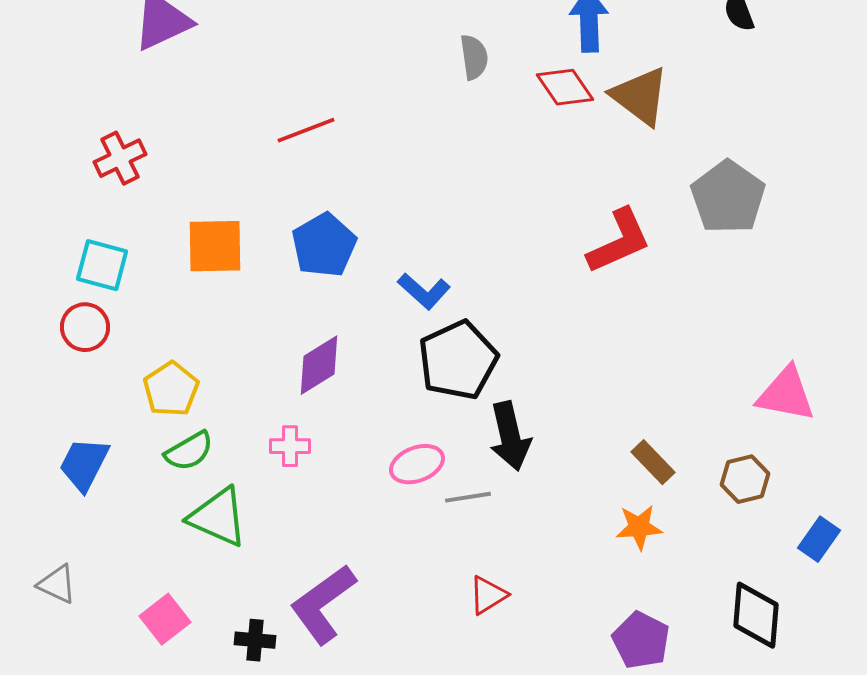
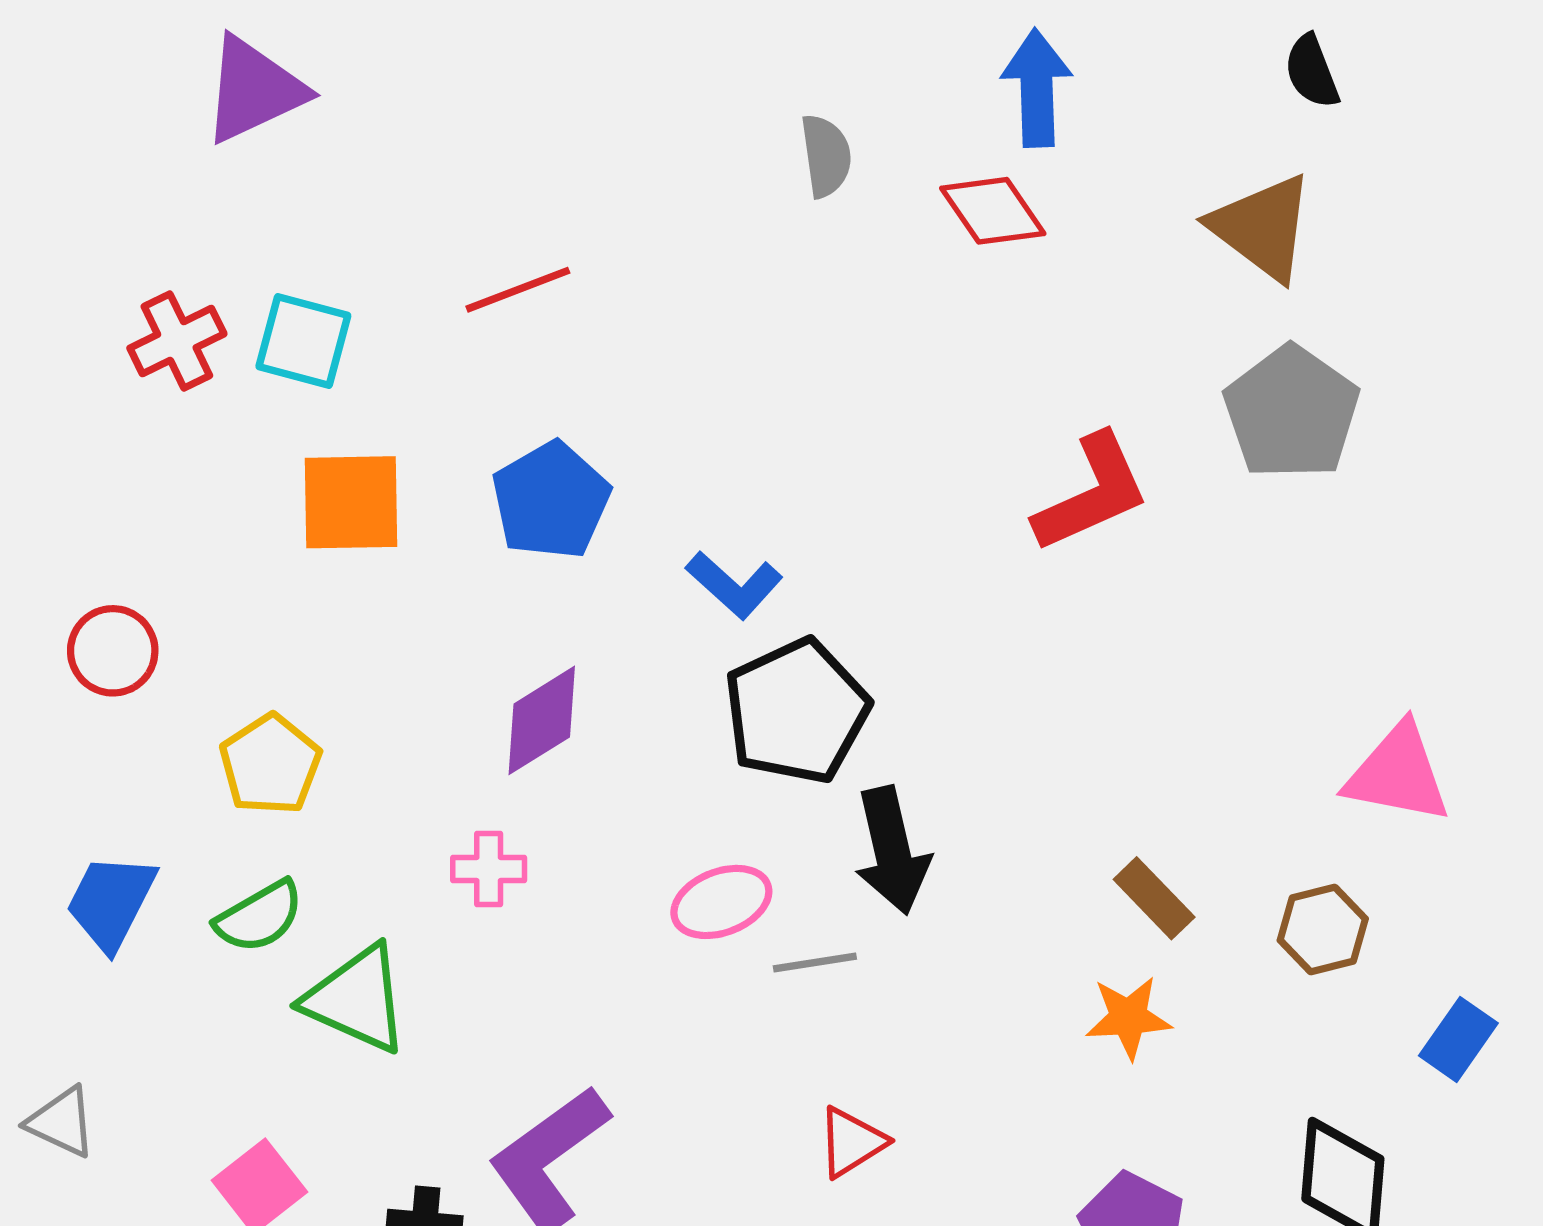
brown triangle: (640, 96) -> (1262, 227), moved
cyan square: (102, 265) -> (303, 341), moved
green semicircle: (189, 451) -> (259, 917), moved

